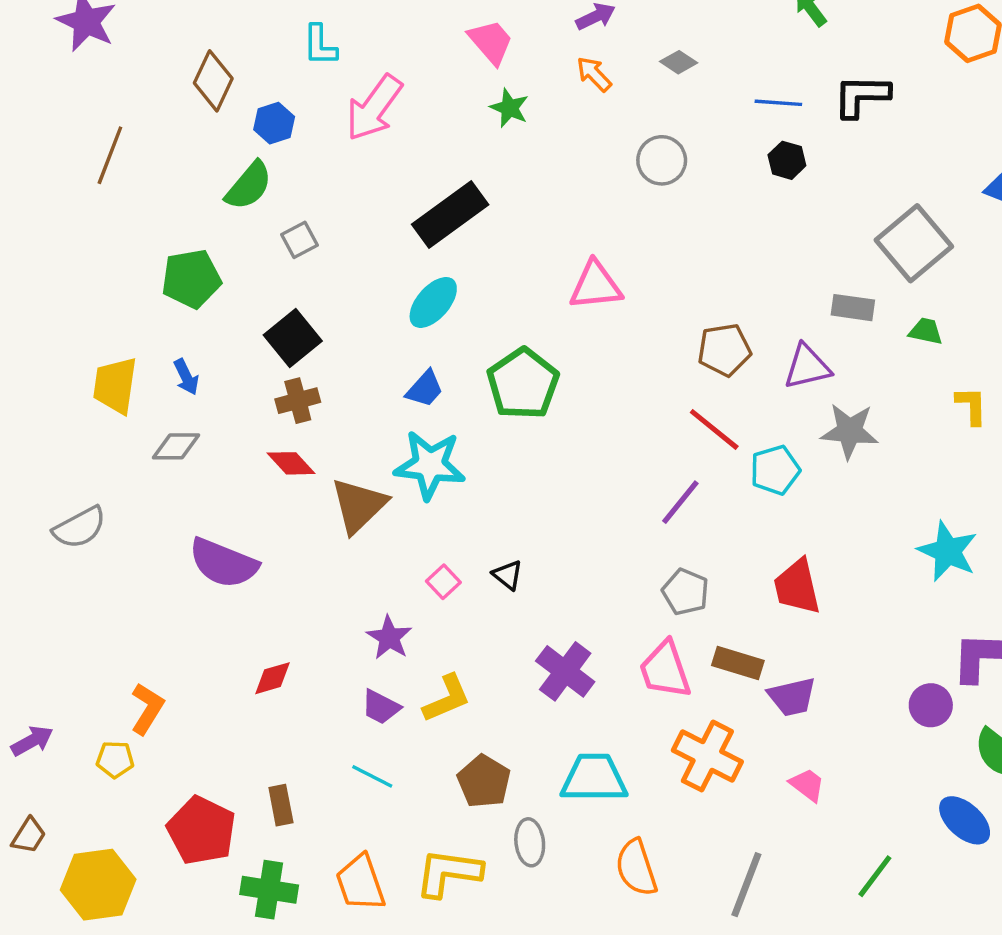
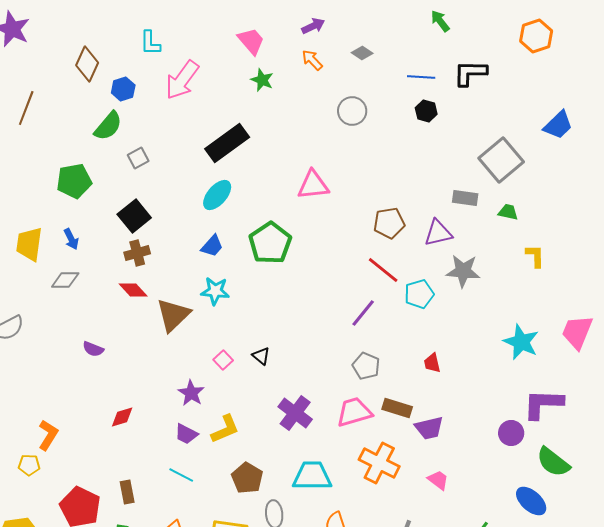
cyan star: (430, 465) -> (215, 291), size x0.7
purple semicircle: (223, 563) -> (93, 349), size x0.5
red trapezoid: (797, 587) -> (432, 363), size x0.6
pink trapezoid: (665, 670) -> (354, 412), turned 93

